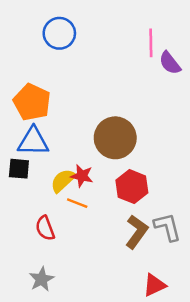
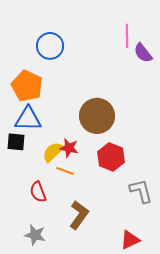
blue circle: (59, 33) -> (50, 46), moved
brown L-shape: (137, 232) -> (79, 215), moved
gray star: (42, 279) -> (35, 235), turned -30

